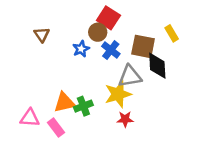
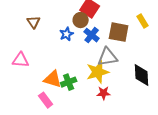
black diamond: (157, 66) -> (142, 75), moved
orange triangle: (64, 102) -> (53, 79), turned 30
pink triangle: (30, 118) -> (21, 60), moved

